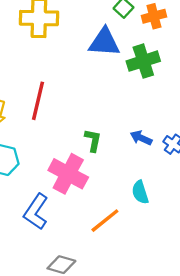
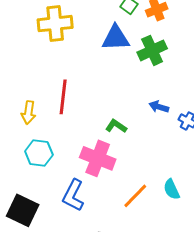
blue arrow: (141, 138) -> (159, 107), moved
green L-shape: (93, 140) -> (116, 126), turned -60
cyan semicircle: (140, 192) -> (172, 189), moved

